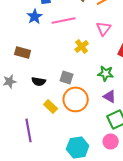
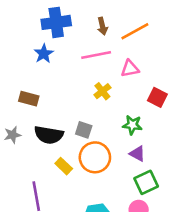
pink line: (64, 20) -> (96, 55), moved
pink triangle: (104, 28) -> (130, 69), turned 42
black semicircle: (39, 81) -> (49, 135), size x1.6

